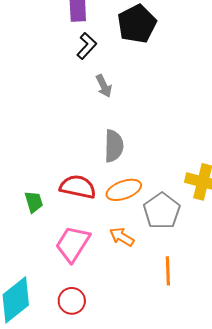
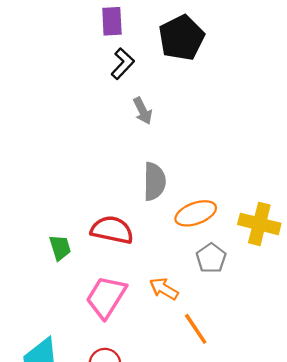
orange ellipse: (124, 190) -> (196, 213), moved
gray pentagon: (162, 211) -> (211, 258), size x0.7
orange line: (168, 271) -> (196, 329), moved, turned -32

